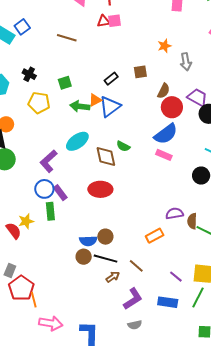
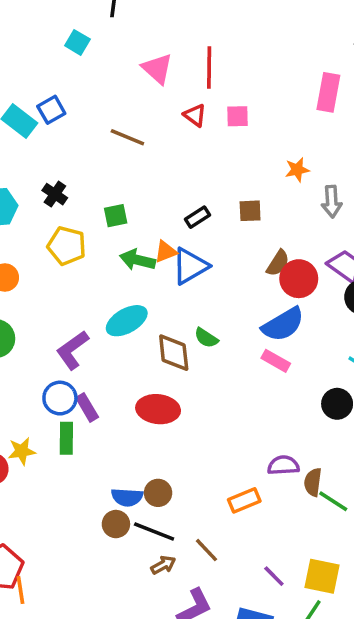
red triangle: (103, 21) -> (195, 115), turned 40
pink square: (114, 21) -> (237, 116), moved
brown semicircle: (164, 91) -> (278, 263), moved

